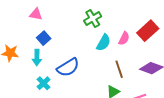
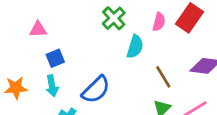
blue square: (44, 38) -> (55, 58), turned 32
pink semicircle: (124, 38) -> (159, 22), moved

